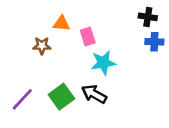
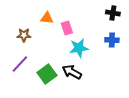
blue cross: (154, 42) -> (112, 40), moved
brown star: (42, 46) -> (24, 35), moved
purple line: (22, 99) -> (20, 64), moved

